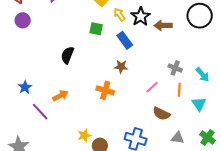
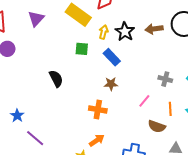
yellow arrow: (119, 15) -> (104, 32), turned 56
brown arrow: (163, 25) -> (154, 29), moved
black semicircle: (67, 55) -> (56, 79), turned 138
orange line: (179, 90) -> (170, 109), moved
orange arrow: (60, 96) -> (97, 140), moved

